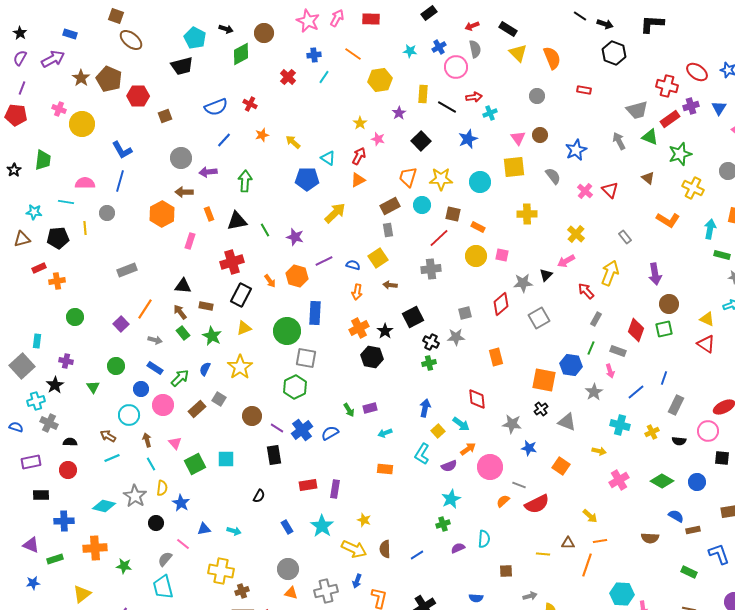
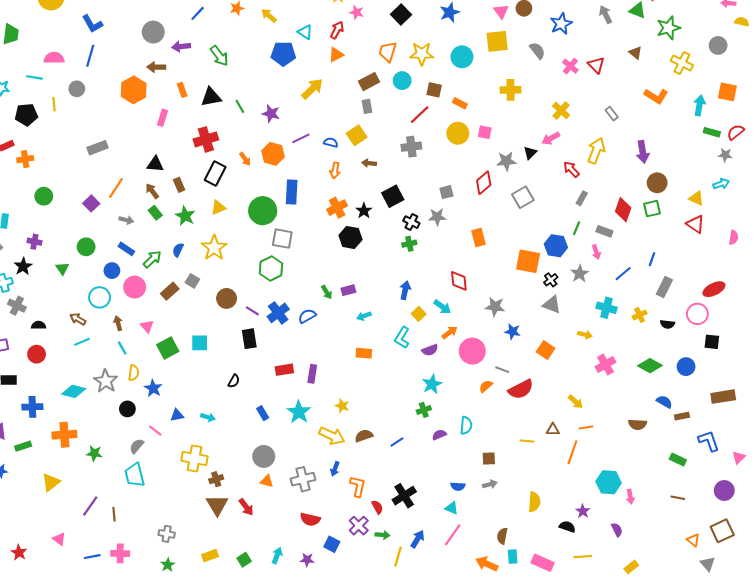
green arrow: (245, 181) -> (219, 56), turned 140
brown rectangle: (206, 306) -> (179, 185), turned 56
black cross: (541, 409) -> (551, 280), moved
brown semicircle: (385, 549) -> (364, 436), turned 72
gray arrow: (530, 596) -> (490, 484), moved

